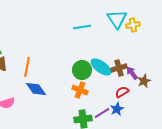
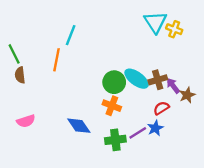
yellow cross: (133, 25) -> (174, 29), turned 32
cyan line: (82, 27) -> (71, 35), moved, turned -60
orange line: (27, 67) -> (56, 60), moved
blue diamond: (36, 89) -> (79, 126), moved

